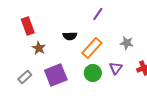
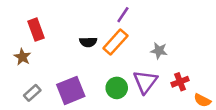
brown star: (39, 48) -> (22, 57), moved
orange rectangle: (92, 48) -> (115, 42), moved
purple triangle: (116, 68) -> (145, 82), size x1.5

